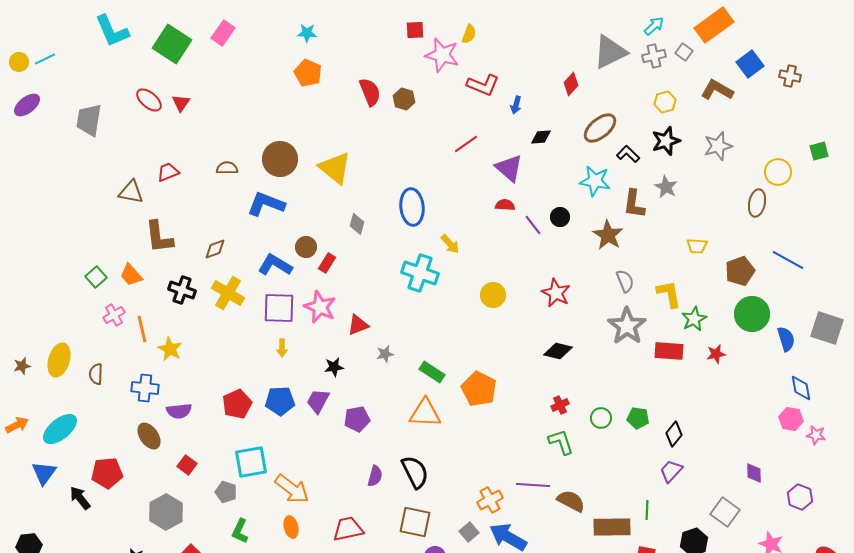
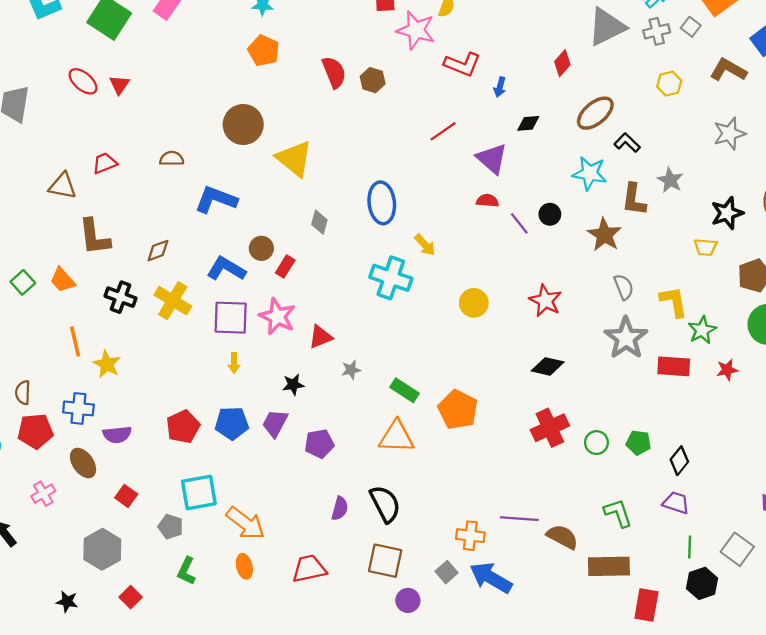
black star: (666, 141) -> (727, 213), moved
brown circle: (280, 159) -> (243, 124), moved
pink cross: (114, 315) -> (43, 494), moved
red cross: (560, 405) -> (550, 428), size x1.8
green L-shape: (561, 442) -> (618, 513), moved
purple trapezoid: (671, 471) -> (676, 503), turned 65
red pentagon: (107, 473) -> (35, 431), moved
orange cross: (490, 500) -> (470, 536), turned 35
green line: (647, 510) -> (690, 547), moved

